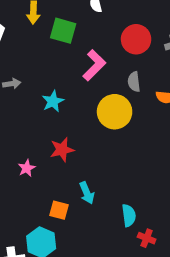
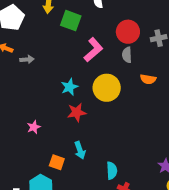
gray semicircle: (134, 82) -> (127, 55), moved
cyan star: (53, 101) -> (69, 87), moved
red star: (62, 150) -> (77, 112), moved

